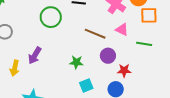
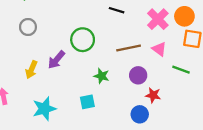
green circle: (51, 17) -> (83, 40), moved
brown line: (95, 34) -> (129, 48), turned -45
cyan square: (86, 86) -> (87, 102), moved

